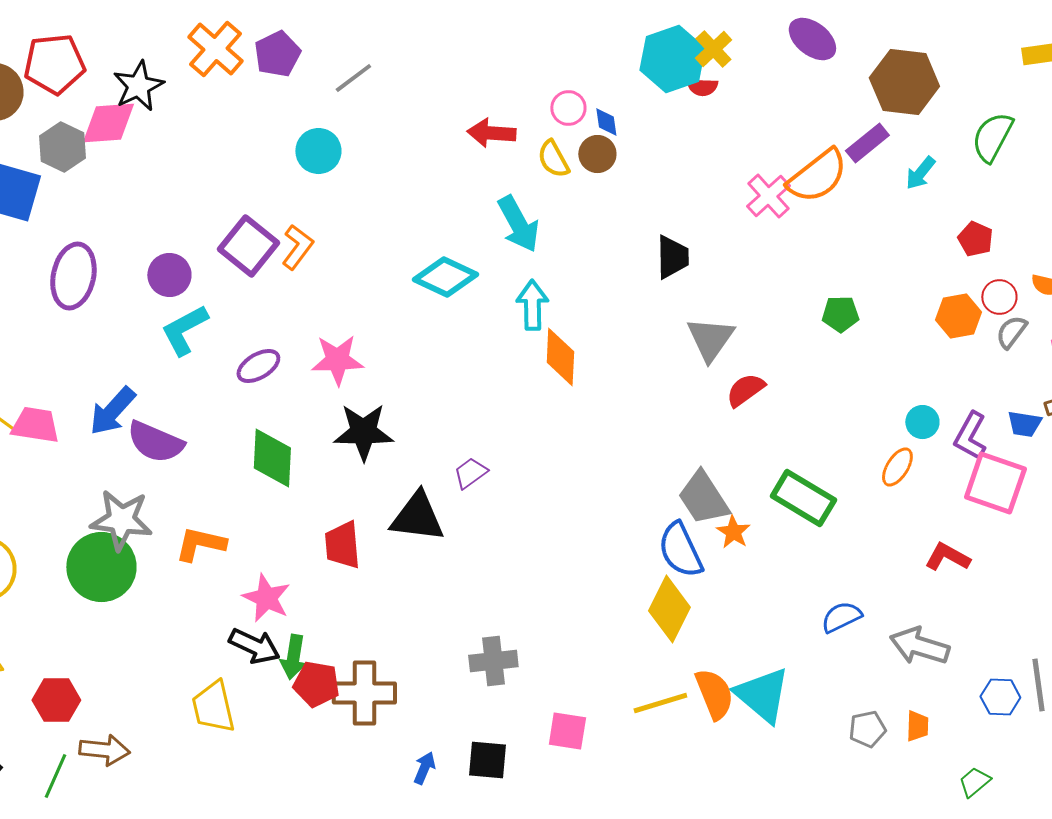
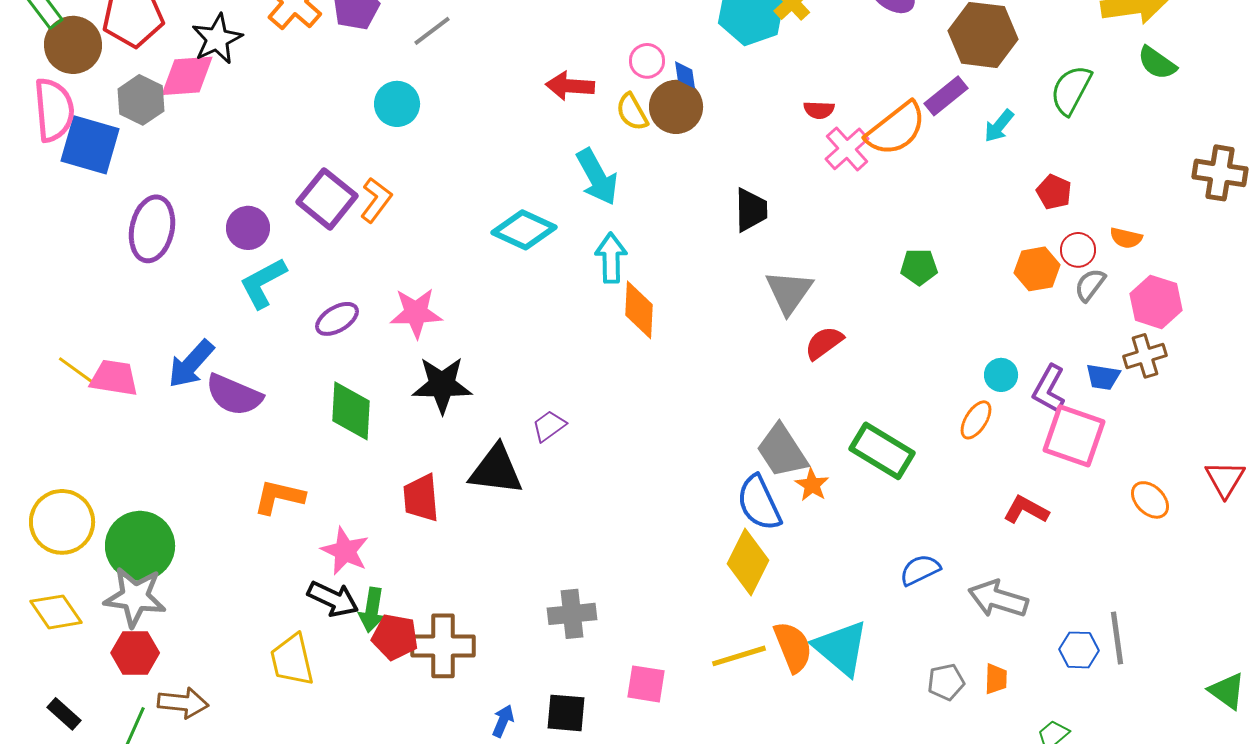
red semicircle: (702, 87) -> (819, 110), moved
brown circle: (597, 154) -> (676, 107), size x1.4
gray star: (121, 520) -> (135, 597), moved
green circle: (101, 567) -> (140, 546), moved

